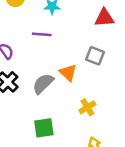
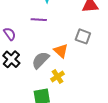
yellow cross: (87, 107) -> (58, 76), moved

